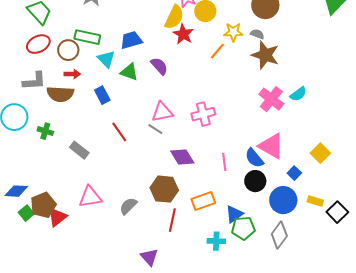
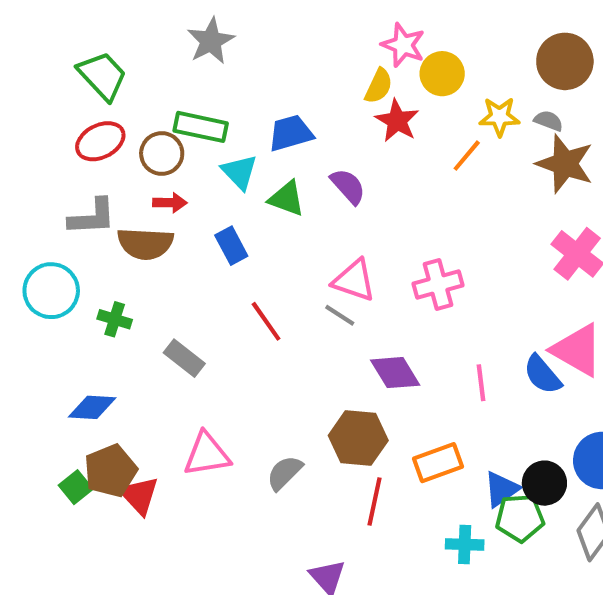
yellow semicircle: (174, 17) -> (379, 86), size x0.7
pink triangle: (162, 112) -> (354, 280), turned 30
black circle: (255, 181) -> (544, 483), moved
blue diamond: (16, 191) -> (92, 407), moved
red triangle: (57, 217) -> (139, 495), turned -35

